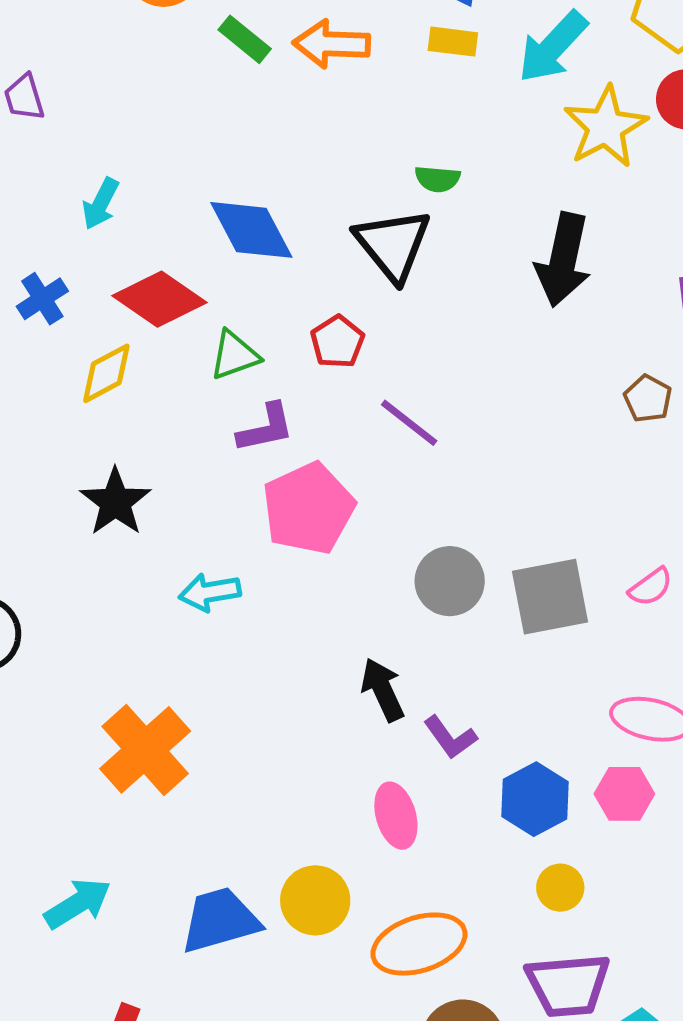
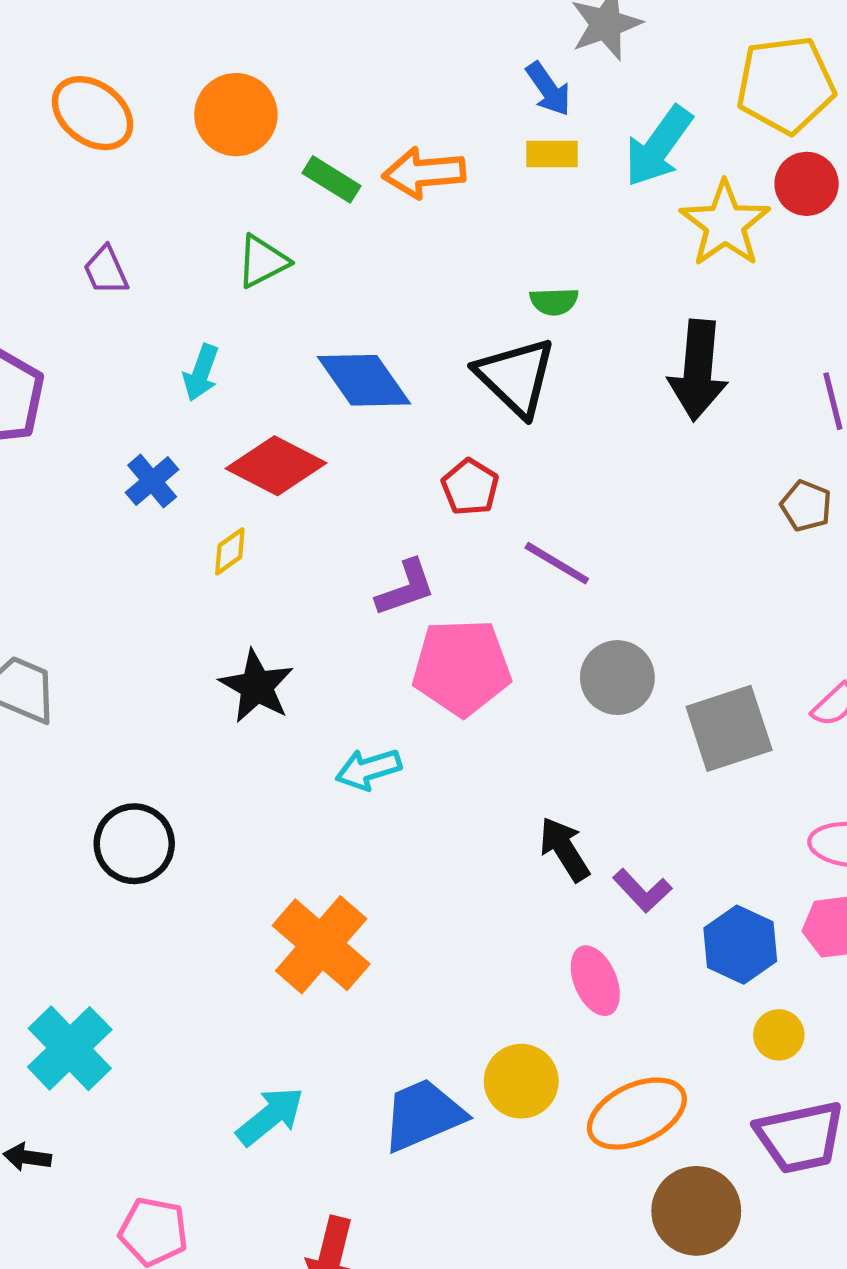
green triangle: (235, 355) -> (262, 261), moved
yellow diamond: (106, 373) -> (230, 551), size x0.7
pink pentagon: (308, 508) -> (462, 667), turned 30
gray circle: (450, 581) -> (617, 678), moved

